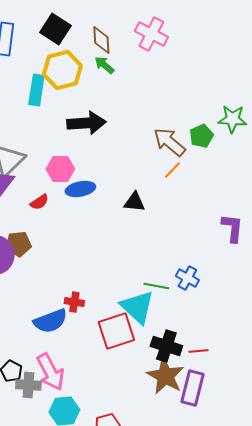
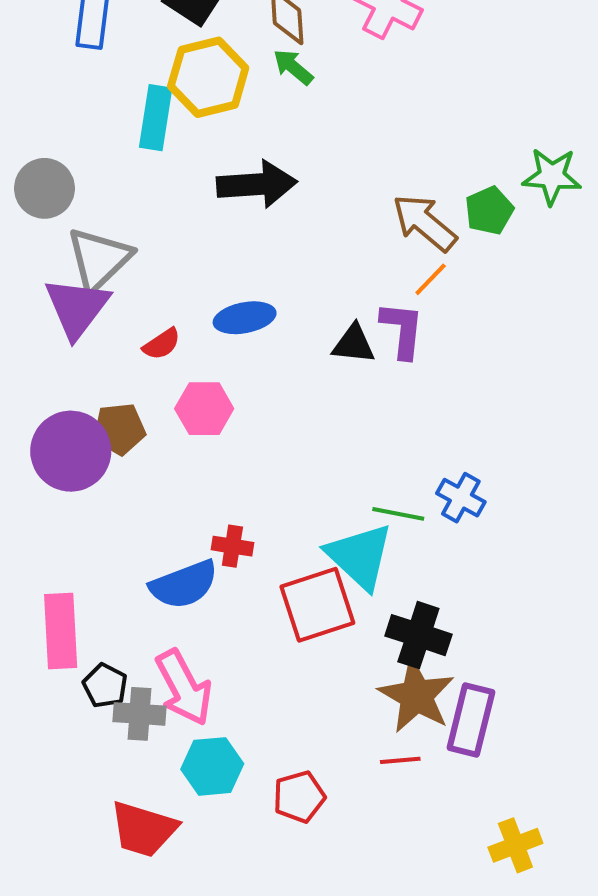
pink hexagon: (60, 169) -> (204, 409), moved
purple L-shape: (232, 228) -> (402, 330), moved
red line: (198, 351) -> (400, 760), moved

